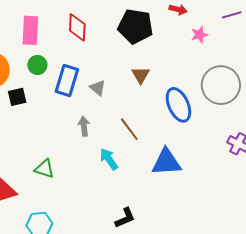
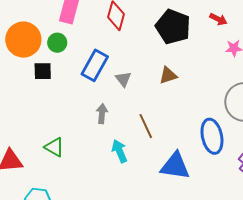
green circle: (37, 65) -> (57, 43), moved
brown triangle: (141, 75) -> (168, 75), turned 30
blue ellipse: (178, 105) -> (212, 136), moved

